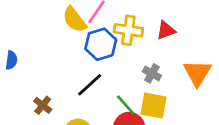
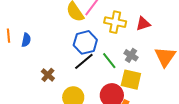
blue hexagon: (101, 44) -> (85, 42), moved
green line: (126, 105) -> (109, 61), moved

